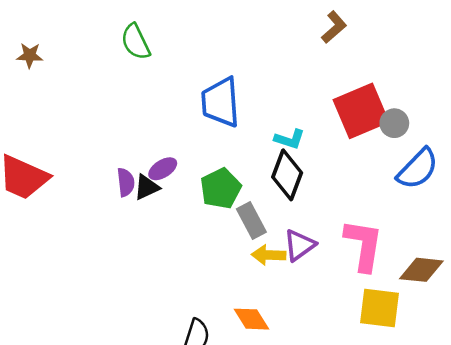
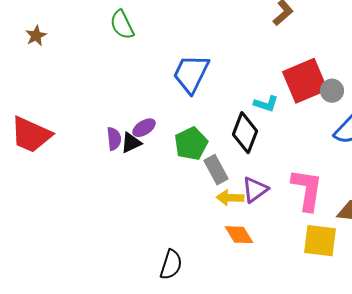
brown star: (30, 55) -> (36, 36), turned -30
blue trapezoid: (221, 102) -> (191, 74), turned 30
cyan L-shape: (290, 139) -> (266, 104), moved
orange diamond: (251, 319) -> (239, 235), moved

